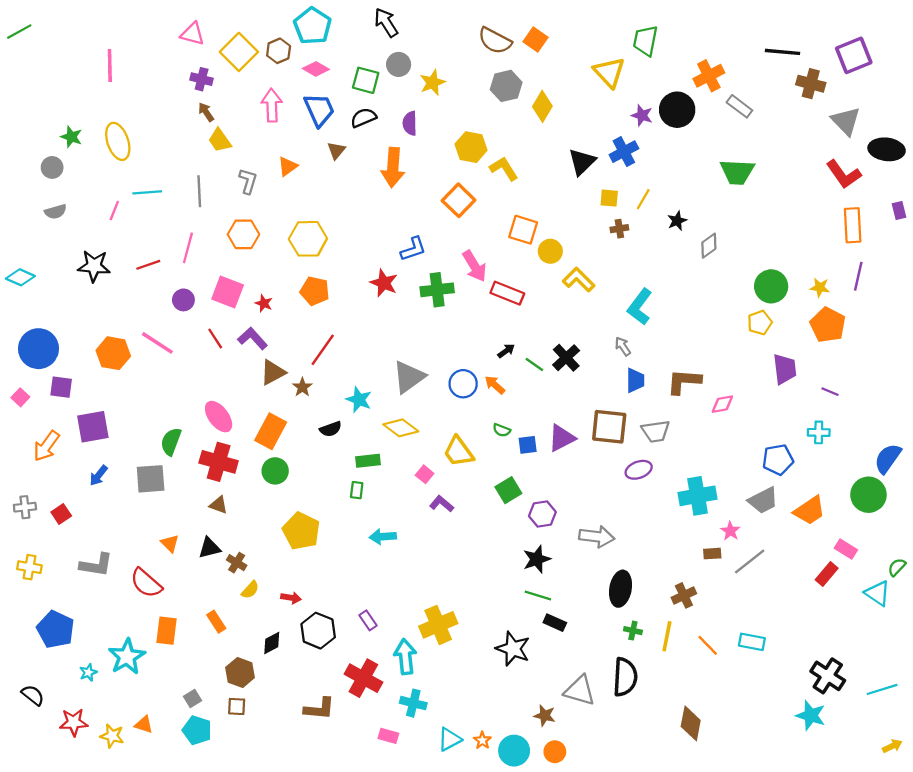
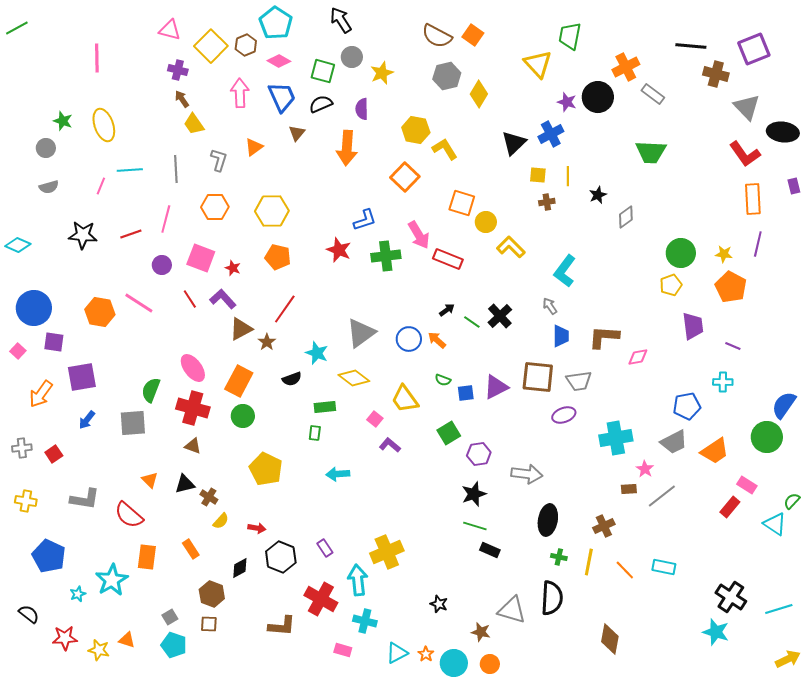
yellow line: (643, 199) -> (568, 176), turned -30
black star: (513, 649) -> (439, 604), moved, size x0.6
yellow arrow: (892, 746) -> (788, 659), size x1.4

